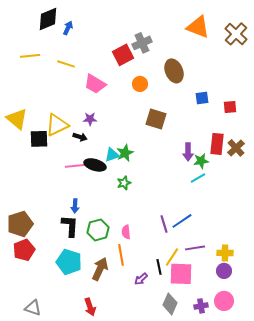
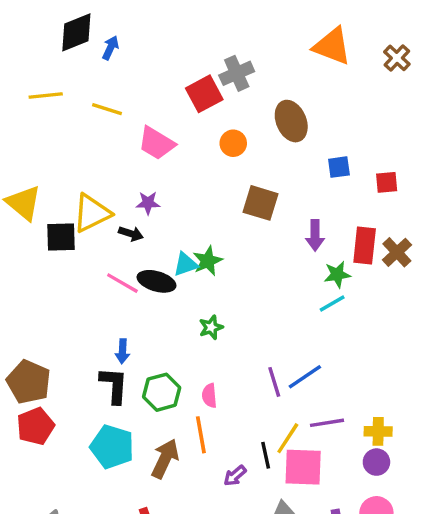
brown cross: (236, 34) -> (397, 58), size x0.7
purple arrow: (188, 152) -> (315, 235), moved
pink line: (75, 166) -> (122, 283), turned 36
green star: (124, 183) -> (211, 327), moved
brown pentagon: (20, 224) -> (29, 382), turned -30

